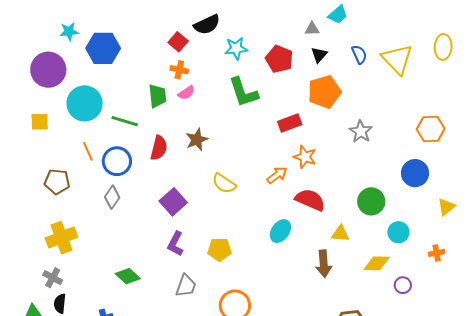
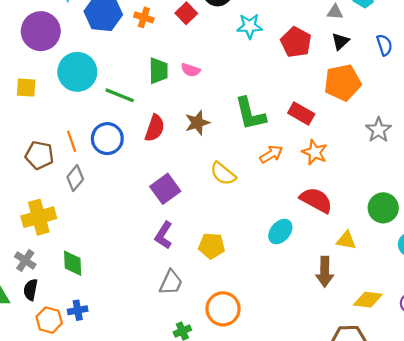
orange cross: (179, 70) -> (144, 17), moved
green L-shape: (243, 92) -> (250, 114), moved
pink semicircle: (186, 93) -> (191, 70), turned 48
red rectangle: (290, 123) -> (301, 114), turned 45
orange line: (88, 151) -> (72, 141), moved
orange arrow: (277, 175) -> (271, 154), moved
gray diamond: (112, 197) -> (75, 178), moved
yellow diamond: (377, 263) -> (368, 300), moved
green diamond: (128, 276) -> (73, 263), moved, turned 40

